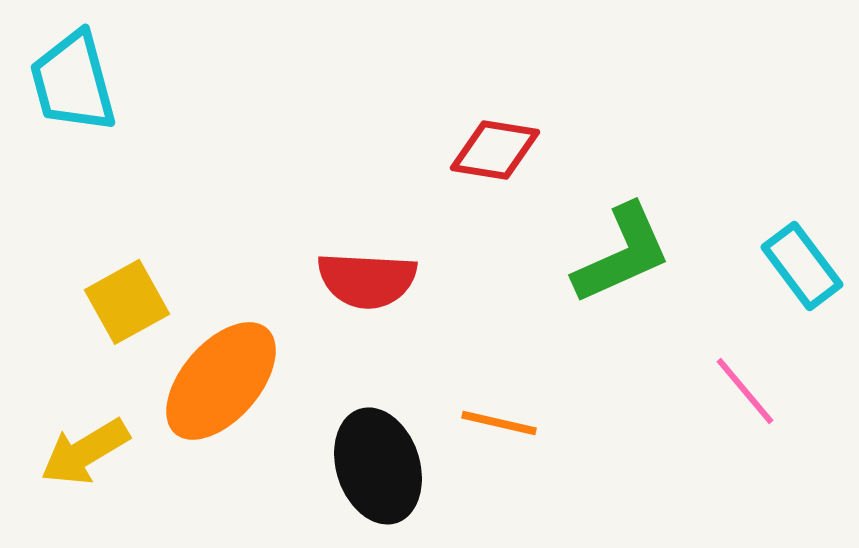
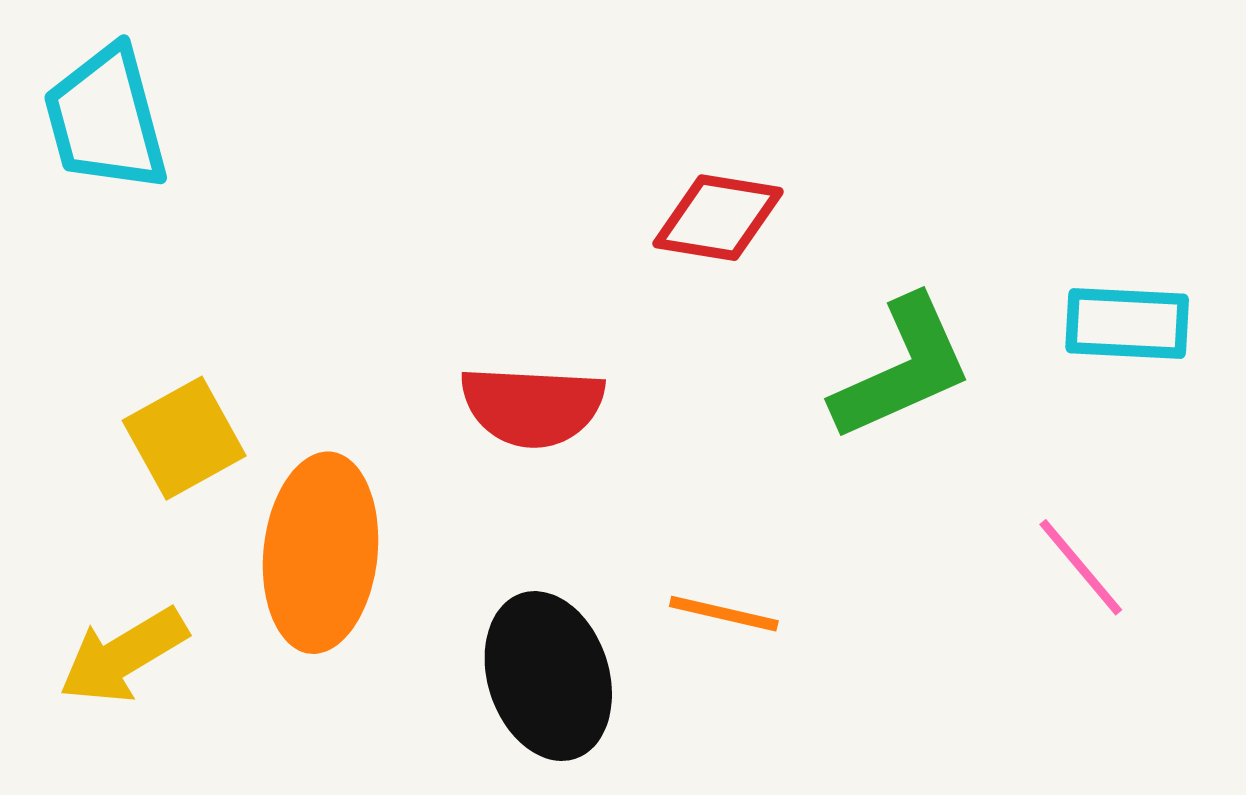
cyan rectangle: (802, 266) -> (1127, 323), moved, turned -50
orange ellipse: (221, 381) -> (321, 553), turned -35

